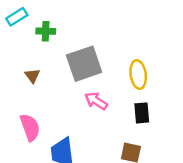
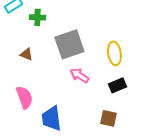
brown triangle: (32, 76) -> (26, 54), turned -32
black rectangle: (142, 113) -> (117, 85), turned 72

